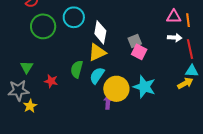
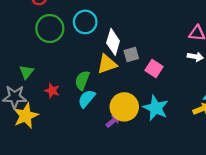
gray square: (135, 41) -> (131, 54), moved
cyan semicircle: (97, 75) -> (87, 99), moved
purple arrow: (108, 102) -> (113, 121), turned 40
yellow star: (30, 106) -> (26, 116), size x1.6

